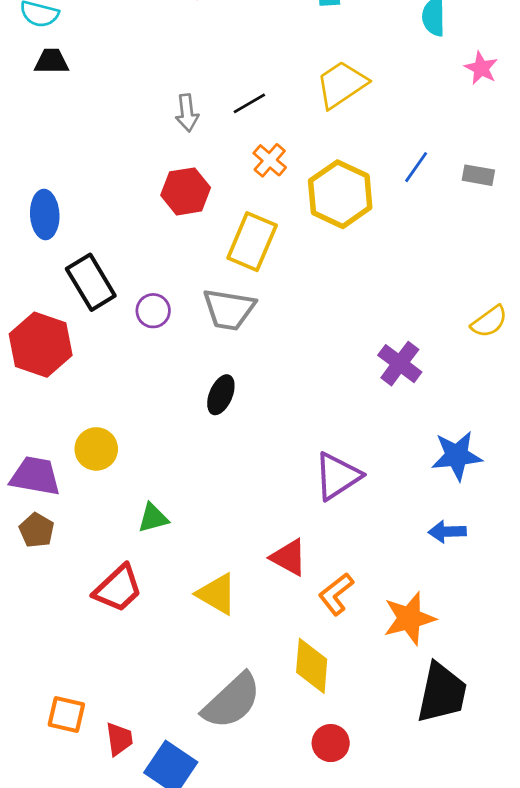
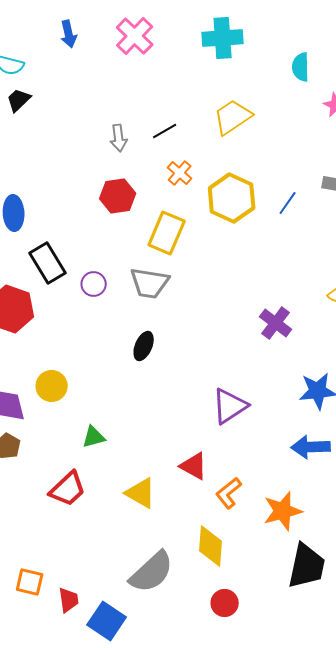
black trapezoid: (52, 61) -> (19, 100), turned -44
blue line: (416, 167) -> (288, 203), moved
blue arrow: (447, 532) -> (311, 447), size x1.4

